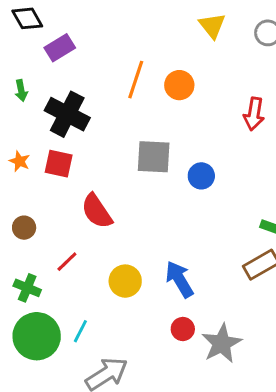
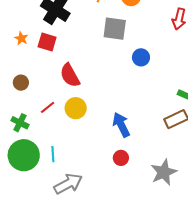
gray square: (154, 157) -> (115, 29), moved
yellow circle: (125, 281) -> (76, 108), moved
cyan line: (80, 331) -> (53, 154), turned -35
gray star: (222, 343) -> (164, 172), moved

